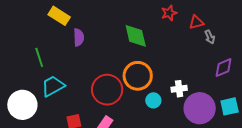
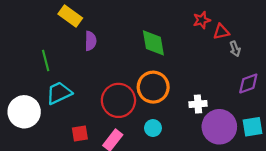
red star: (169, 13) -> (202, 20), moved
cyan circle: (153, 100) -> (153, 128), moved

